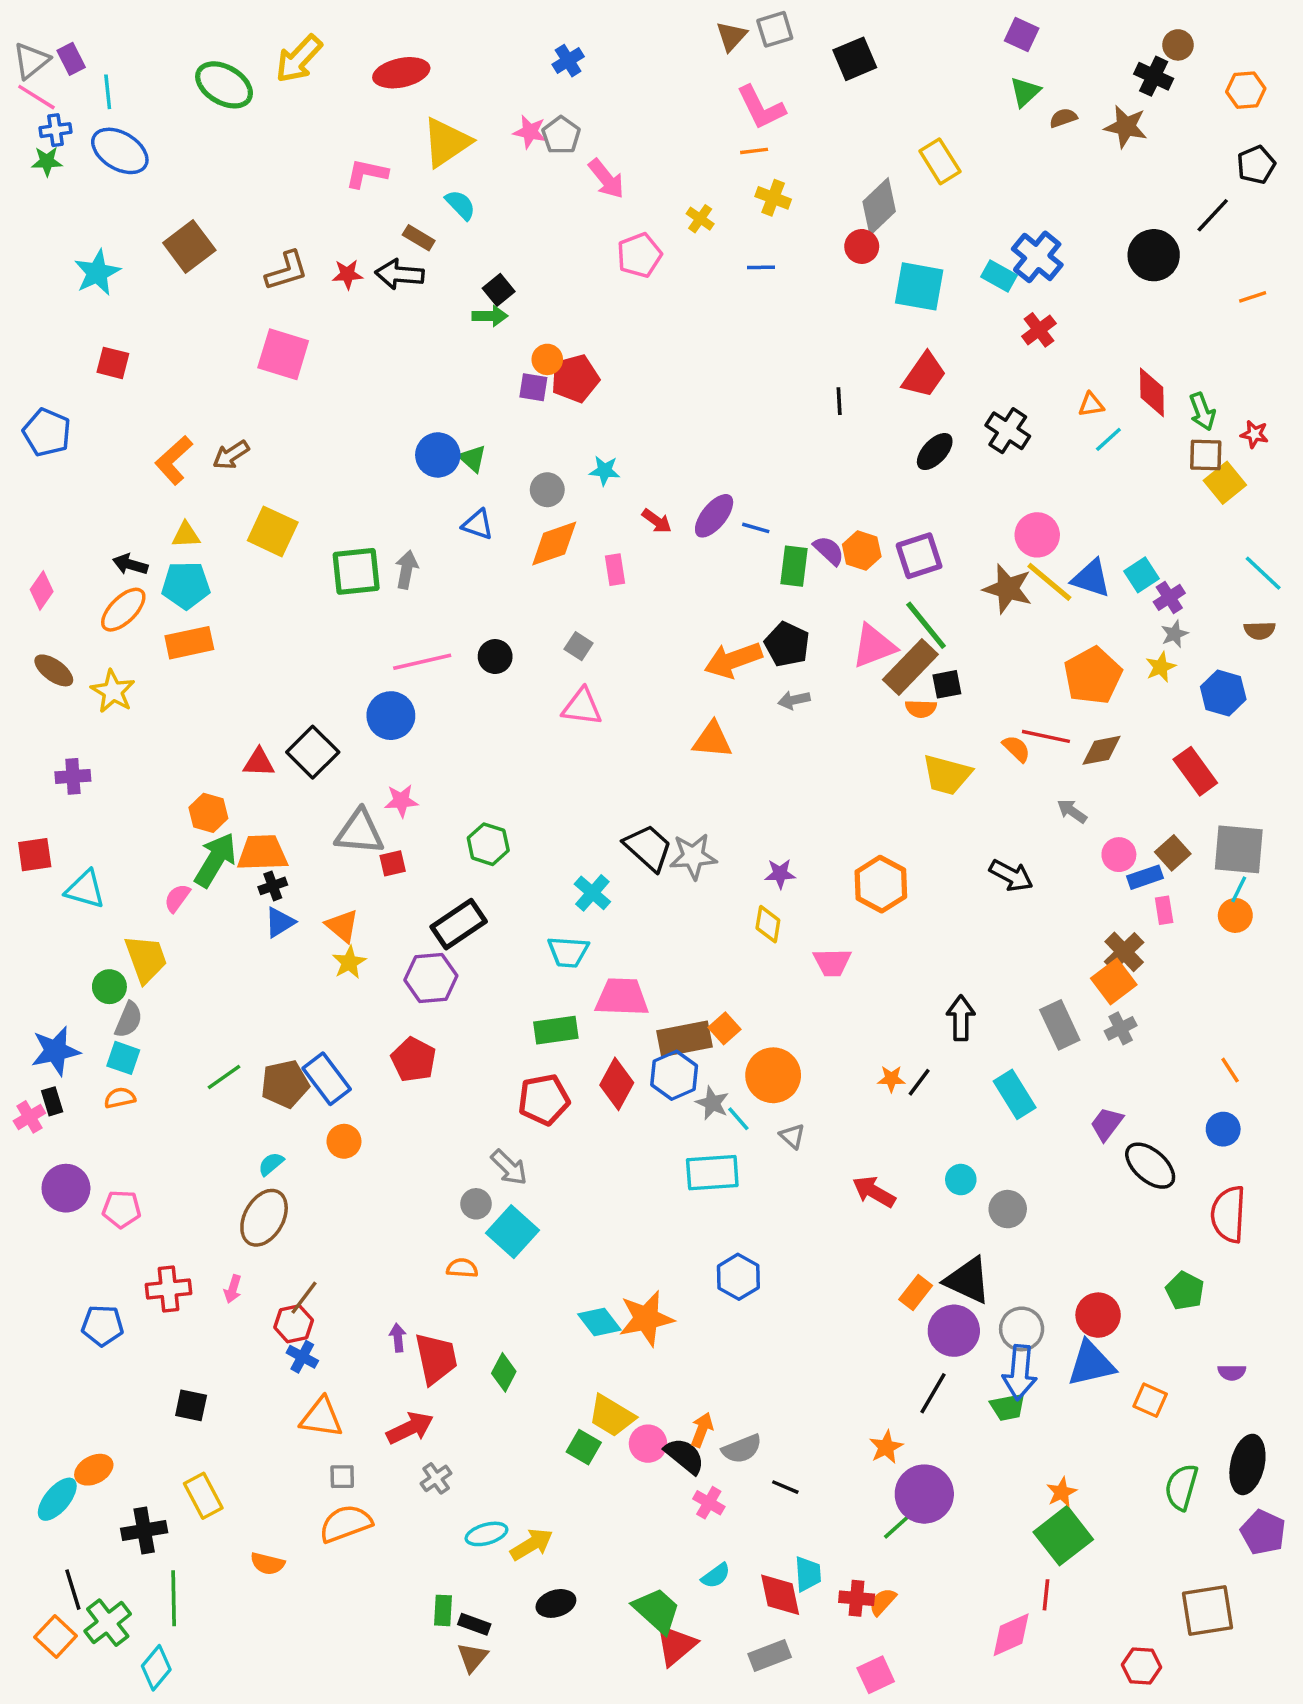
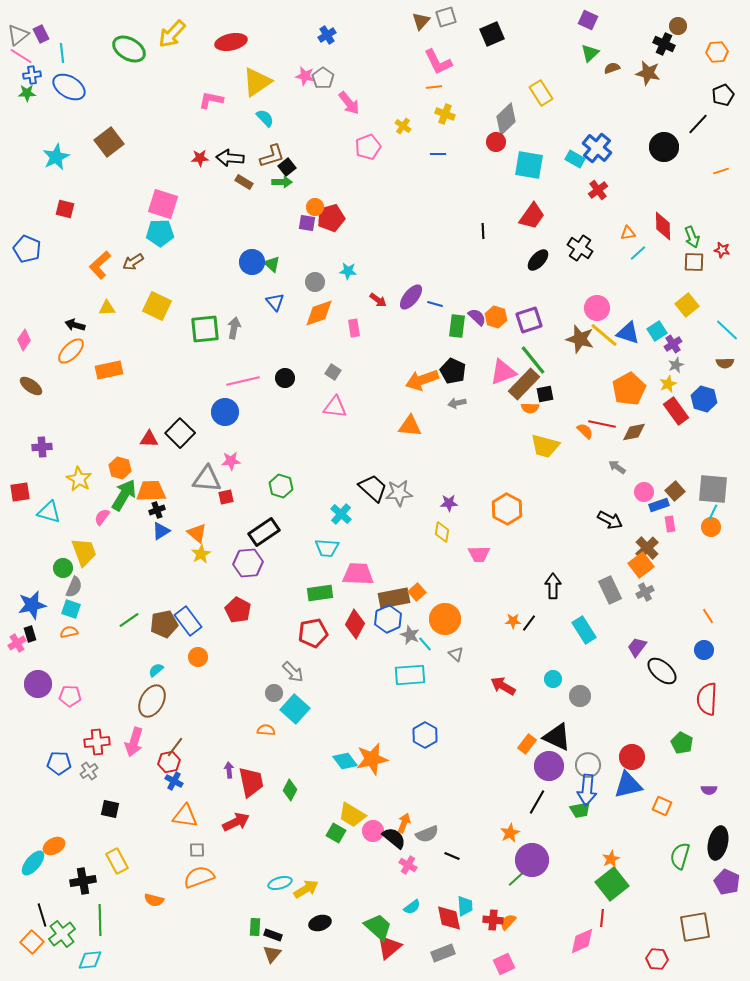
brown rectangle: (419, 238) -> (244, 182), moved
brown L-shape: (287, 271) -> (272, 156), moved
yellow square: (1225, 483) -> (687, 305), moved
blue triangle: (478, 524) -> (275, 302), turned 30
cyan pentagon: (186, 585) -> (160, 233), moved
yellow star: (113, 691) -> (79, 479), moved
red rectangle: (1195, 771) -> (676, 411), moved
black arrow: (1011, 875) -> (610, 520), moved
pink arrow: (233, 1289) -> (134, 742), size x1.8
gray cross: (436, 1478) -> (89, 771), moved
cyan diamond: (156, 1668) -> (90, 960), turned 45

